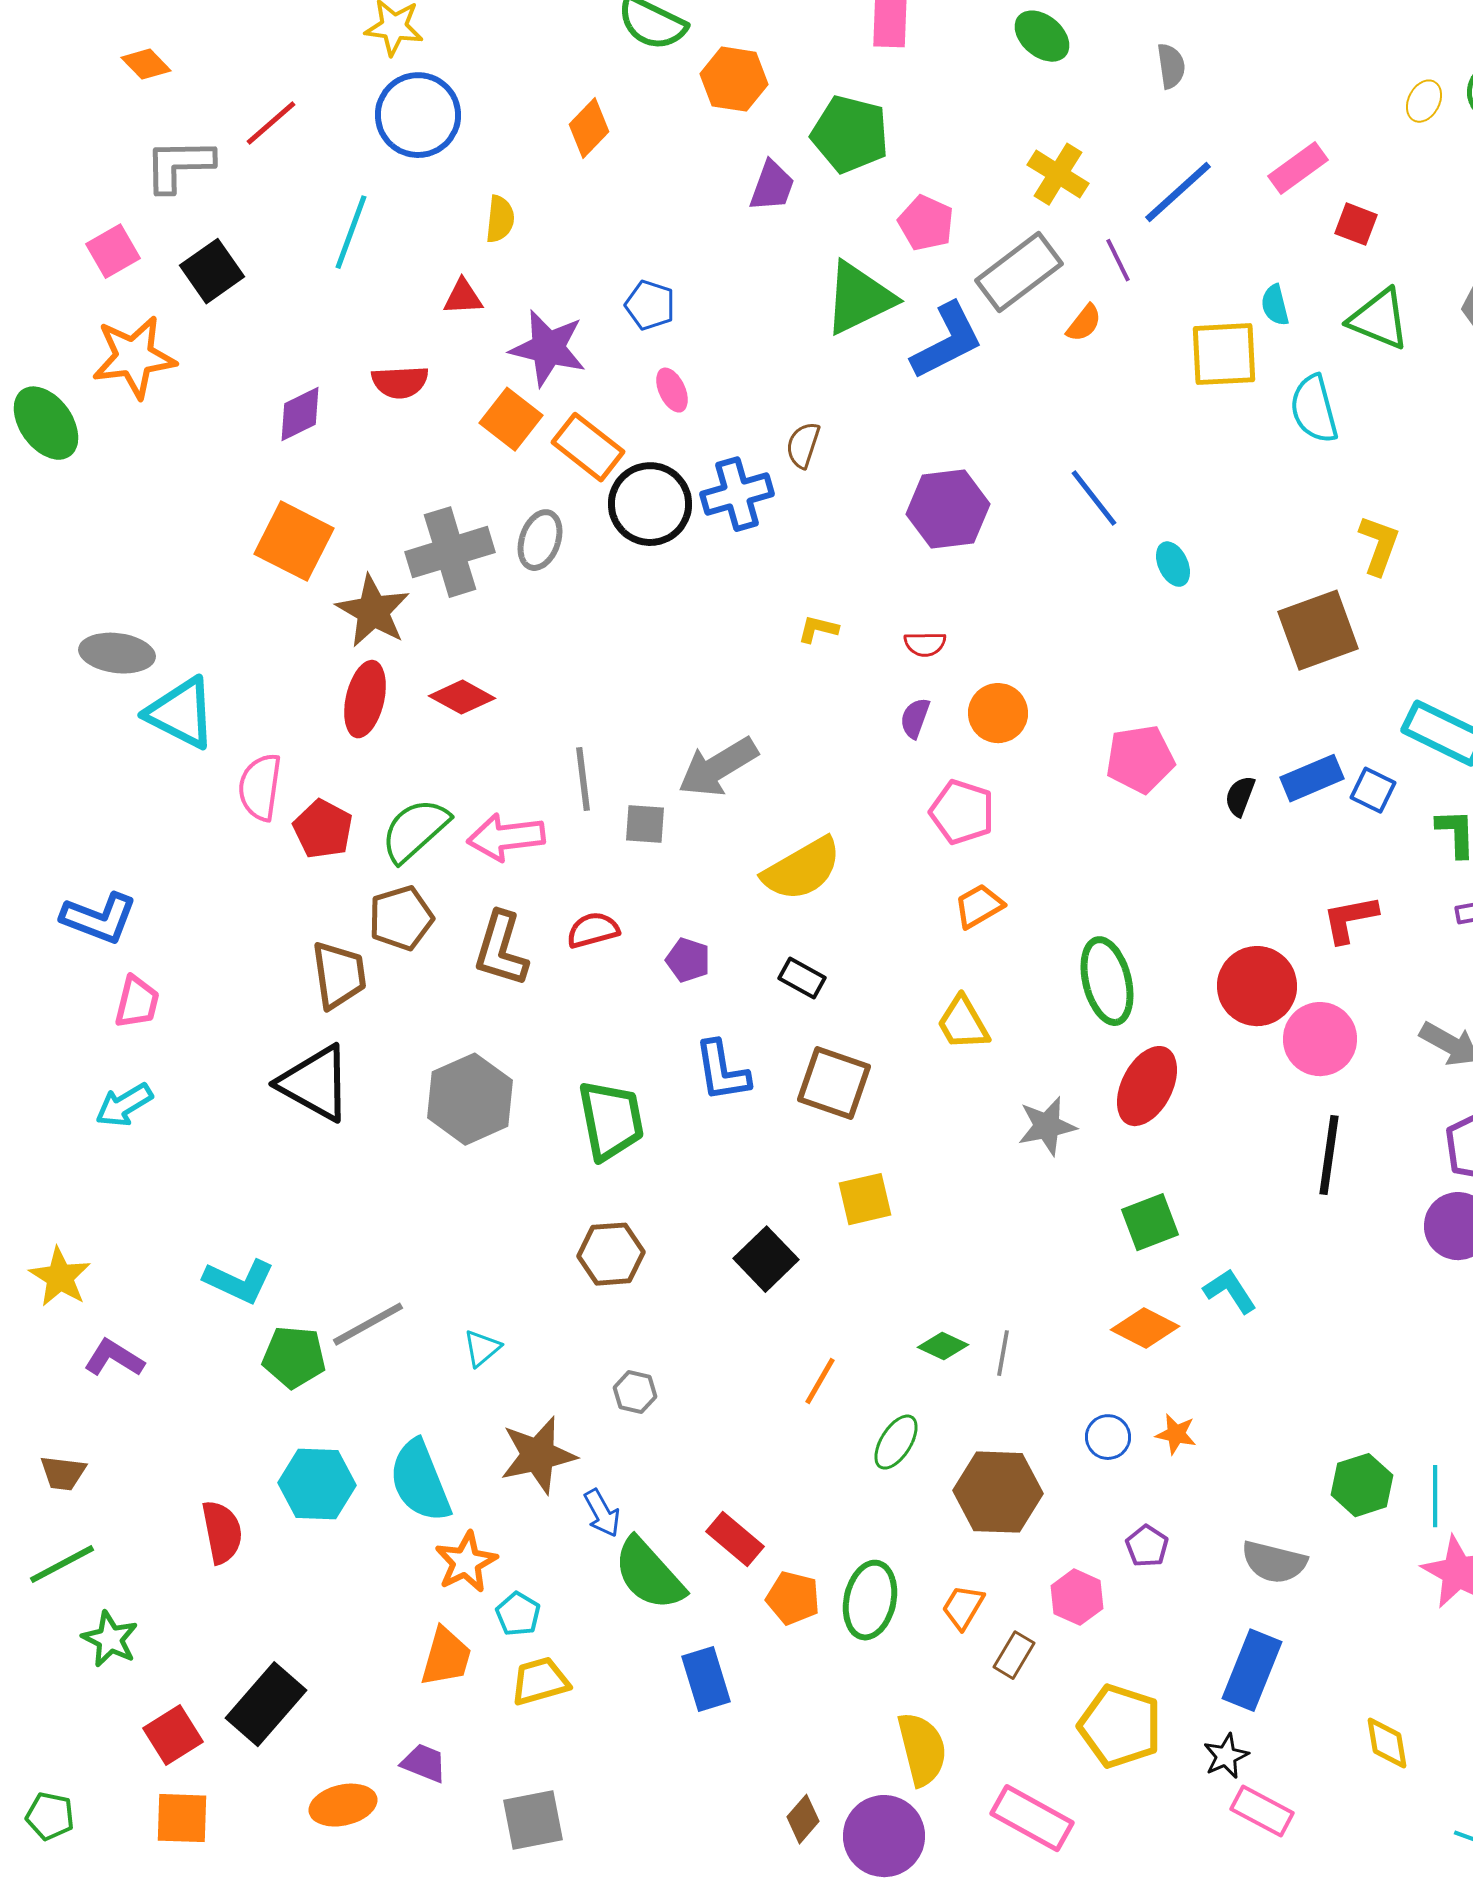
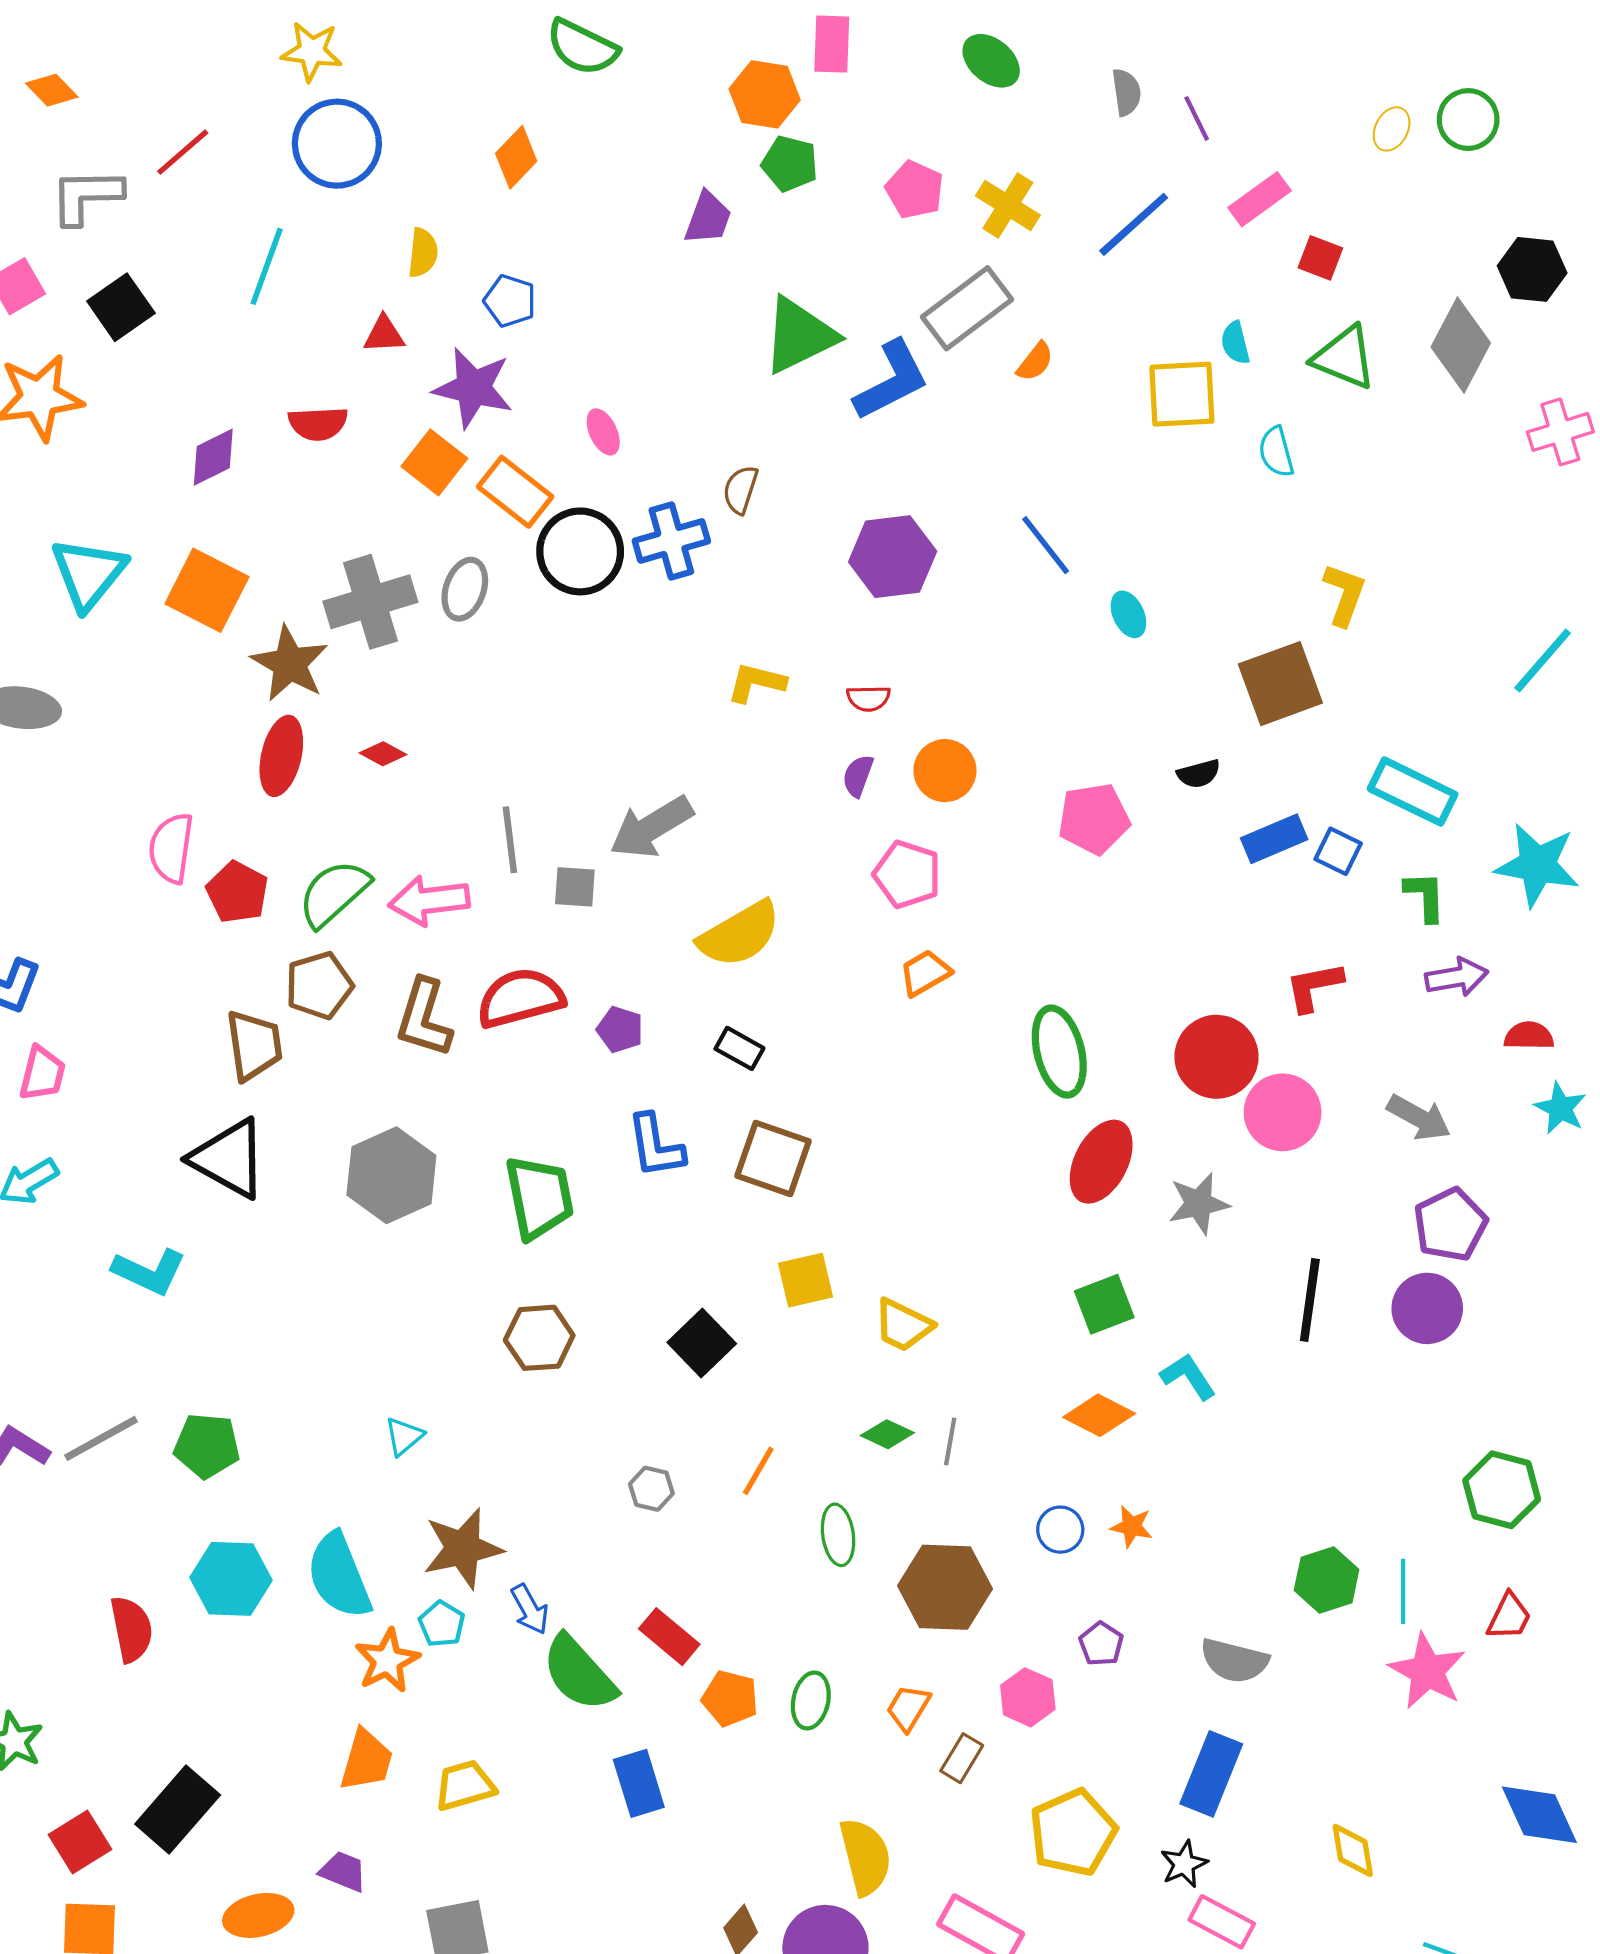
orange hexagon: (734, 79) -> (765, 94), moved
green pentagon: (850, 134) -> (790, 164), size x0.7
pink pentagon: (926, 223) -> (915, 190), moved
purple line: (1118, 260) -> (1197, 118), moved
blue pentagon: (650, 305) -> (510, 301), moved
cyan semicircle: (1314, 409) -> (1276, 452), size x0.7
yellow L-shape: (818, 629) -> (756, 683), size x1.4
red diamond: (462, 697) -> (383, 754), size x0.7
cyan triangle: (181, 713) -> (88, 573), moved, turned 42
black semicircle: (1240, 796) -> (1199, 774), moved, turned -126
red semicircle: (593, 930) -> (520, 998), size x1.6
yellow trapezoid: (963, 1023) -> (903, 1325), moved, turned -34
gray star: (1047, 1126) -> (1199, 1204), moved
black line: (1329, 1155) -> (1310, 1300), moved
cyan L-shape: (239, 1281) -> (149, 1272), moved
gray line: (368, 1324) -> (101, 1438), moved
gray hexagon: (635, 1392) -> (651, 1489), moved
green ellipse: (896, 1442) -> (838, 1535), turned -40
green ellipse: (870, 1600) -> (811, 1701), size x0.7
cyan pentagon: (518, 1614) -> (442, 1624), moved
yellow pentagon: (1120, 1726) -> (1073, 1833), turned 30

